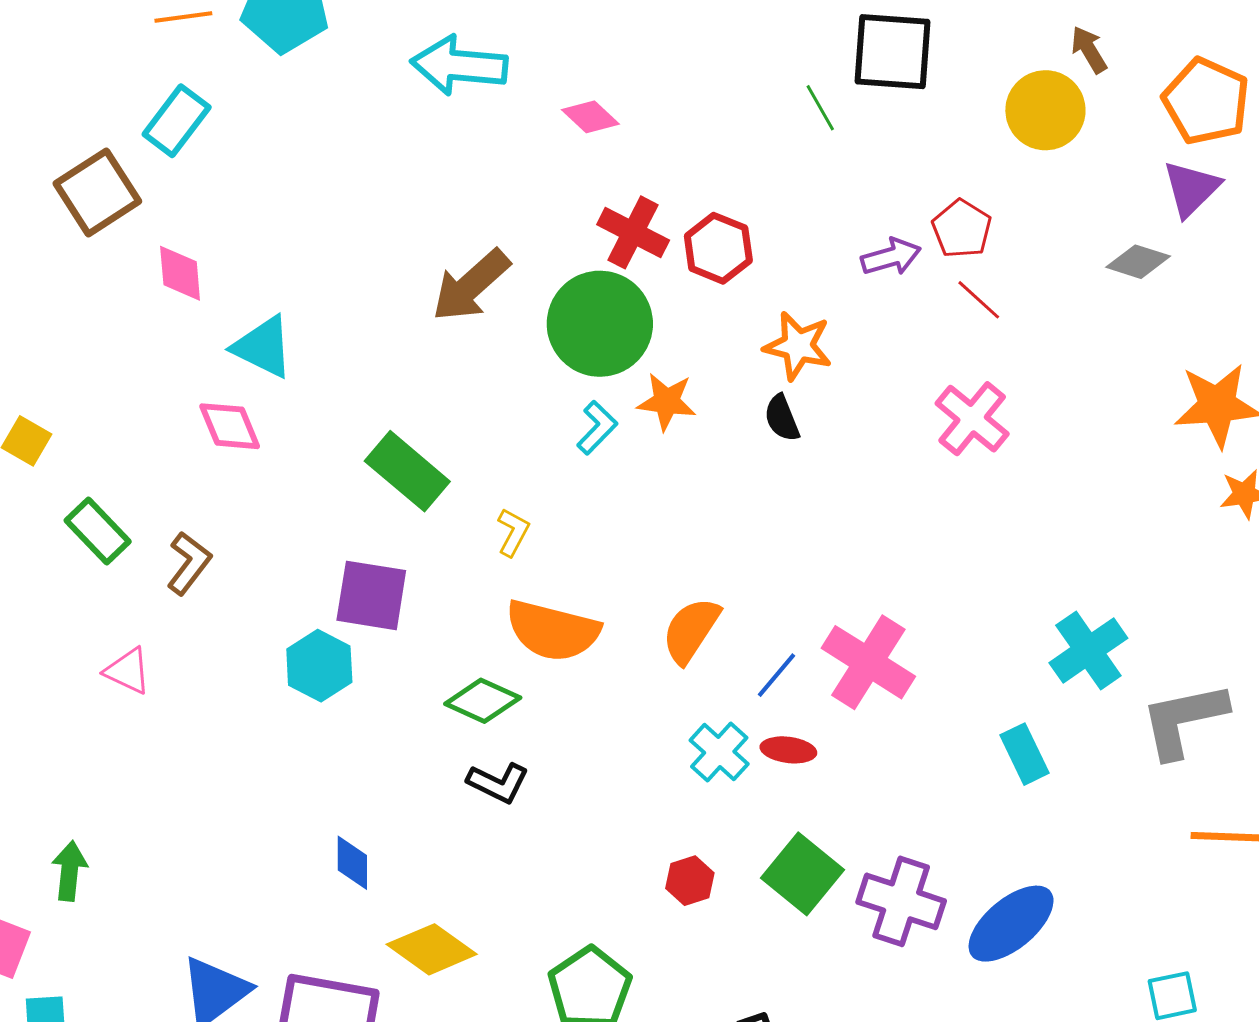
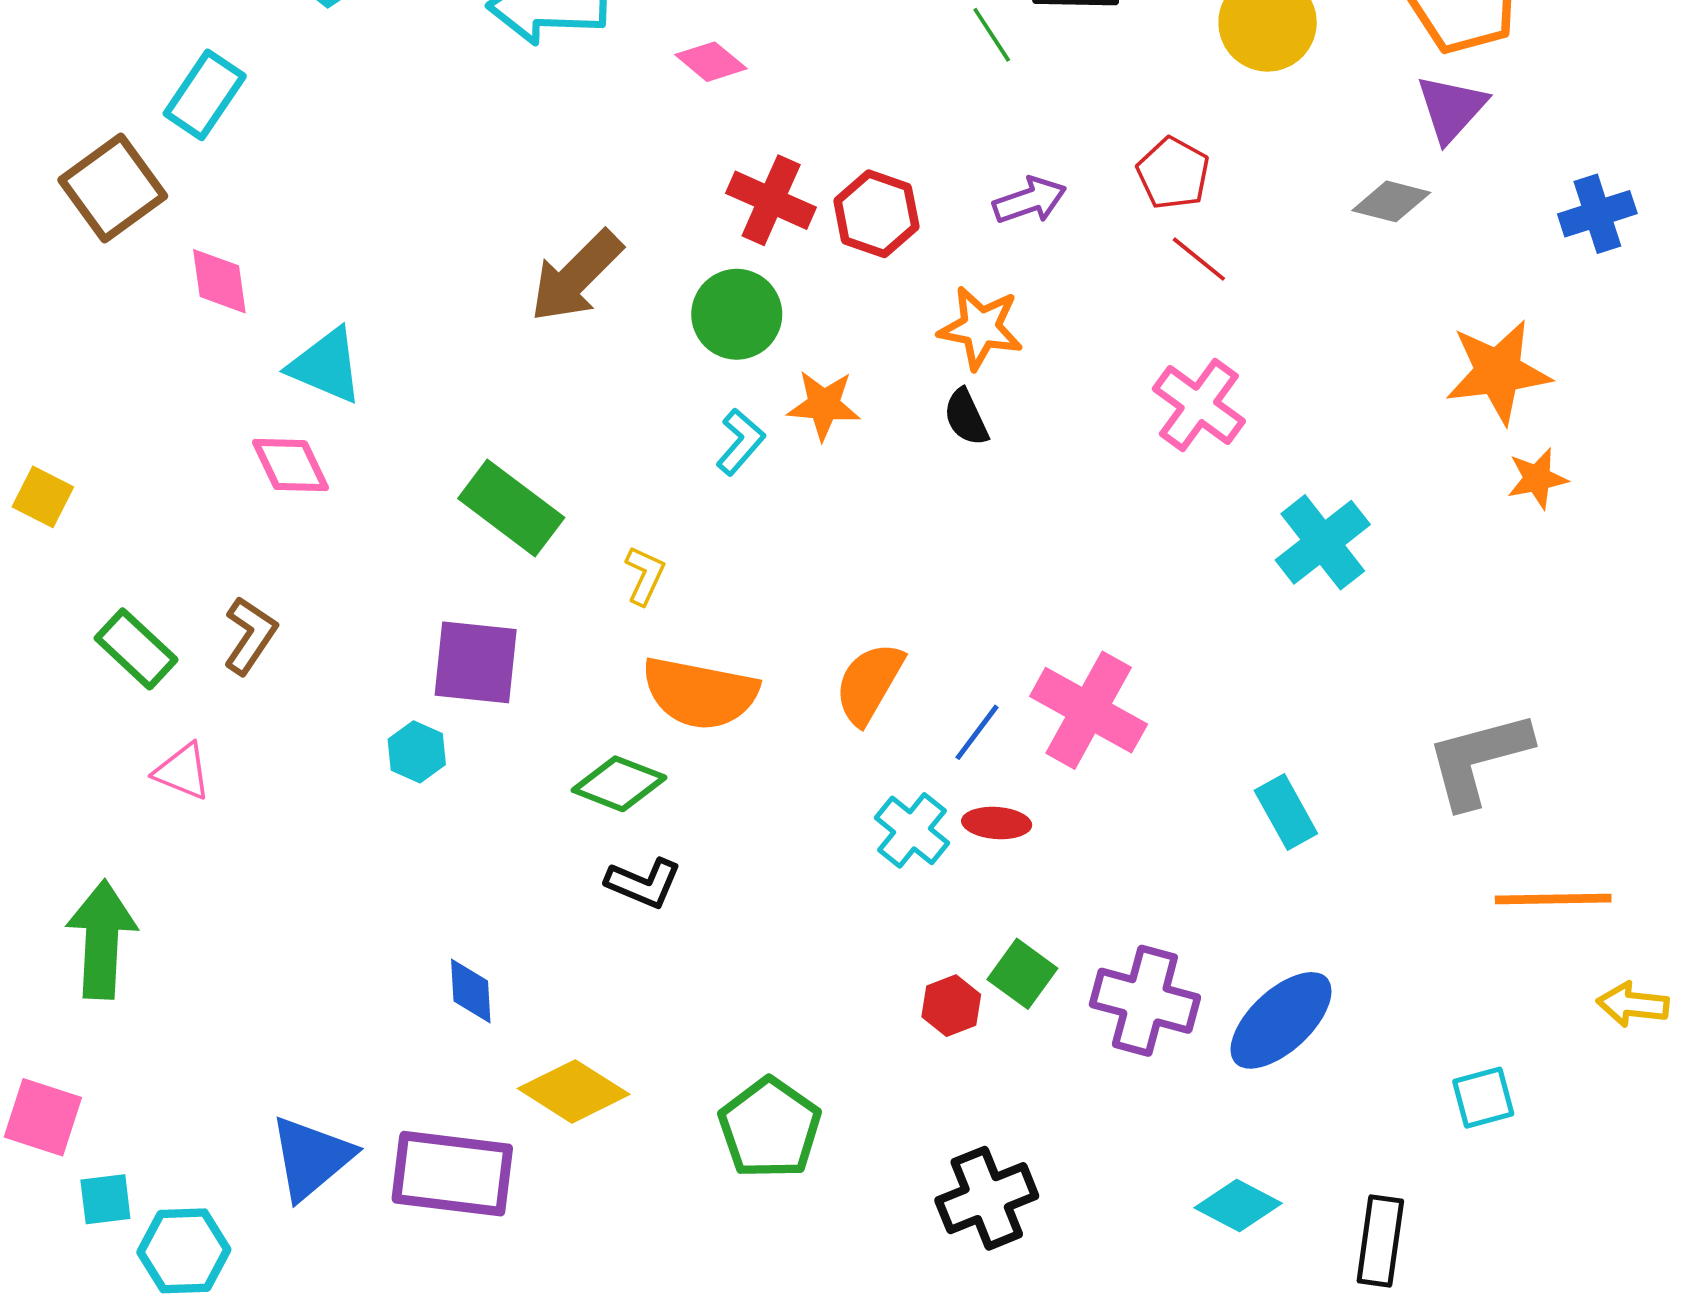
purple arrow: (891, 257) -> (1030, 200), moved
green circle: (600, 324) -> (737, 314), size x0.7
green rectangle: (98, 531) -> (136, 649), moved
cyan cross: (1088, 650) -> (1323, 542), moved
cyan hexagon: (319, 666) -> (417, 752), size x0.7
green arrow: (69, 871) -> (102, 939), moved, size x1.6
green square: (802, 874) -> (1022, 974), size x0.7
red hexagon: (690, 881) -> (951, 1006), moved

